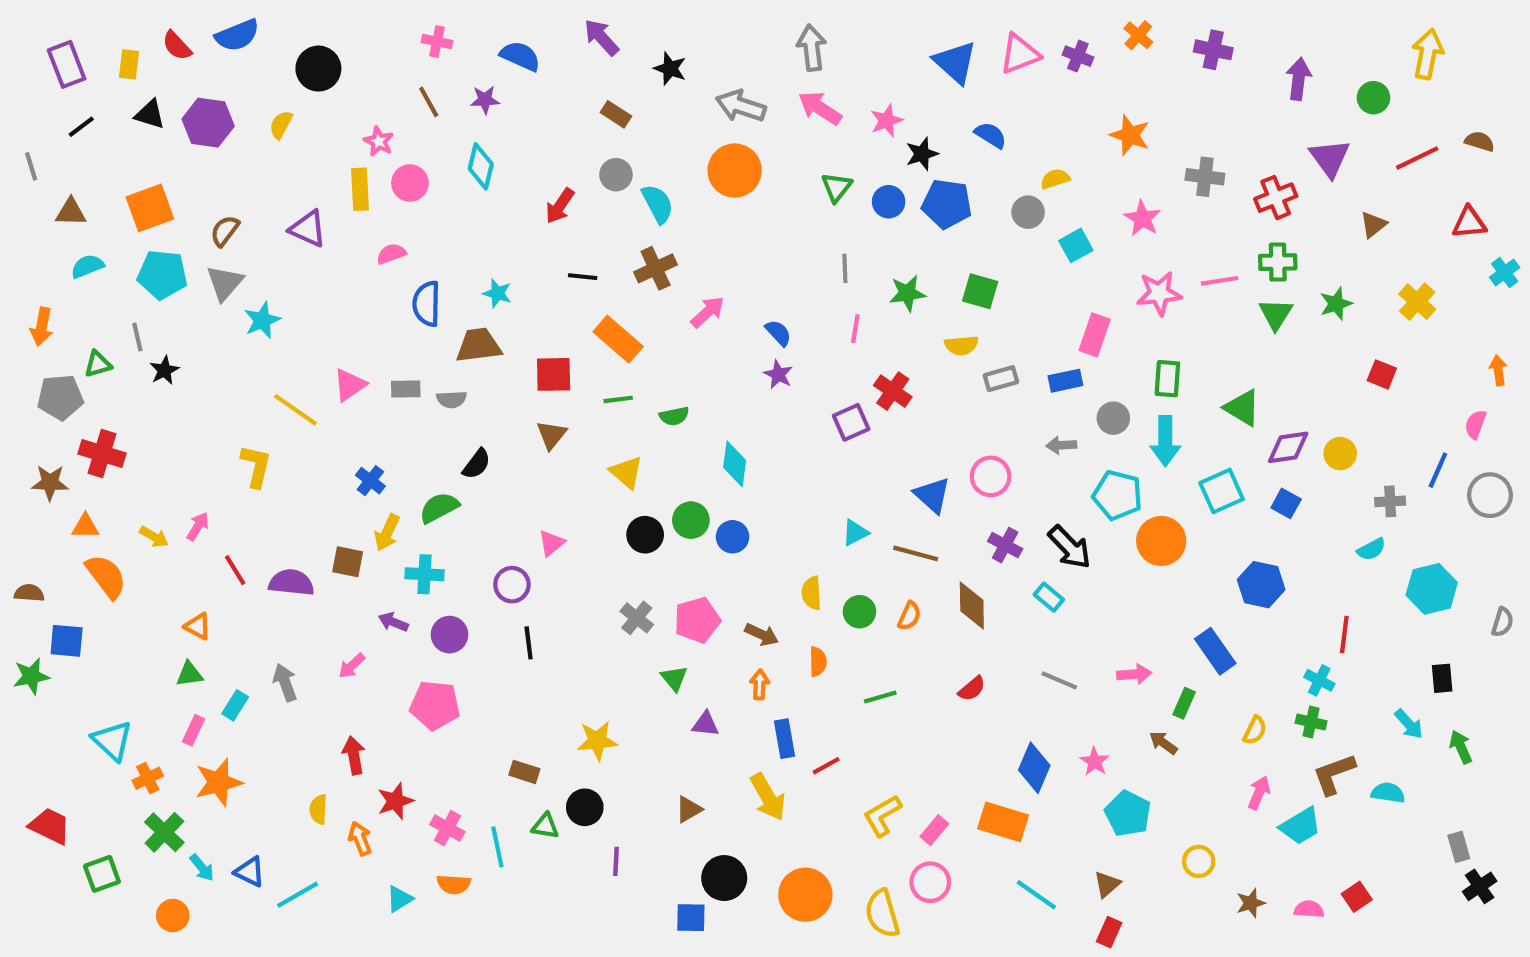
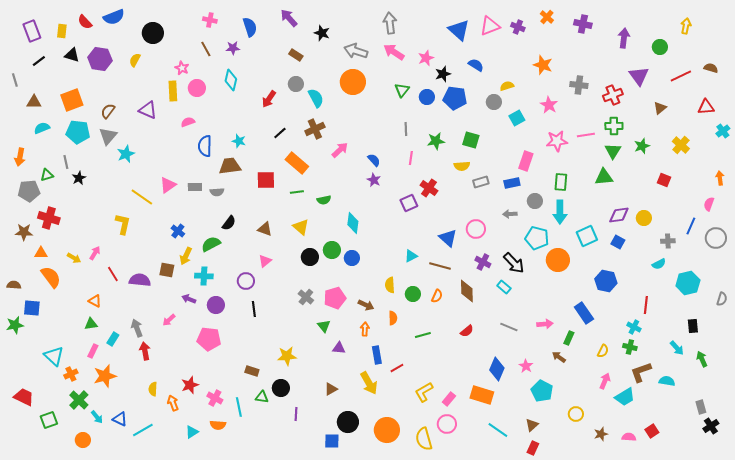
yellow arrow: (1428, 54) -> (686, 26), size x0.7
blue semicircle: (520, 56) -> (250, 27), turned 48
black line: (583, 277) -> (280, 133), turned -48
green triangle: (1242, 408) -> (604, 177), moved, turned -36
brown triangle: (551, 435) -> (265, 229), moved, turned -49
red arrow: (354, 755) -> (145, 351), moved

